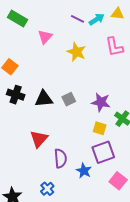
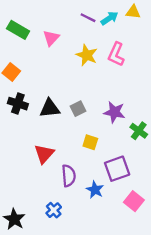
green rectangle: (17, 19) -> (18, 30), moved
pink L-shape: (114, 47) -> (116, 54), moved, turned 35
yellow square: (100, 128) -> (90, 142), moved

